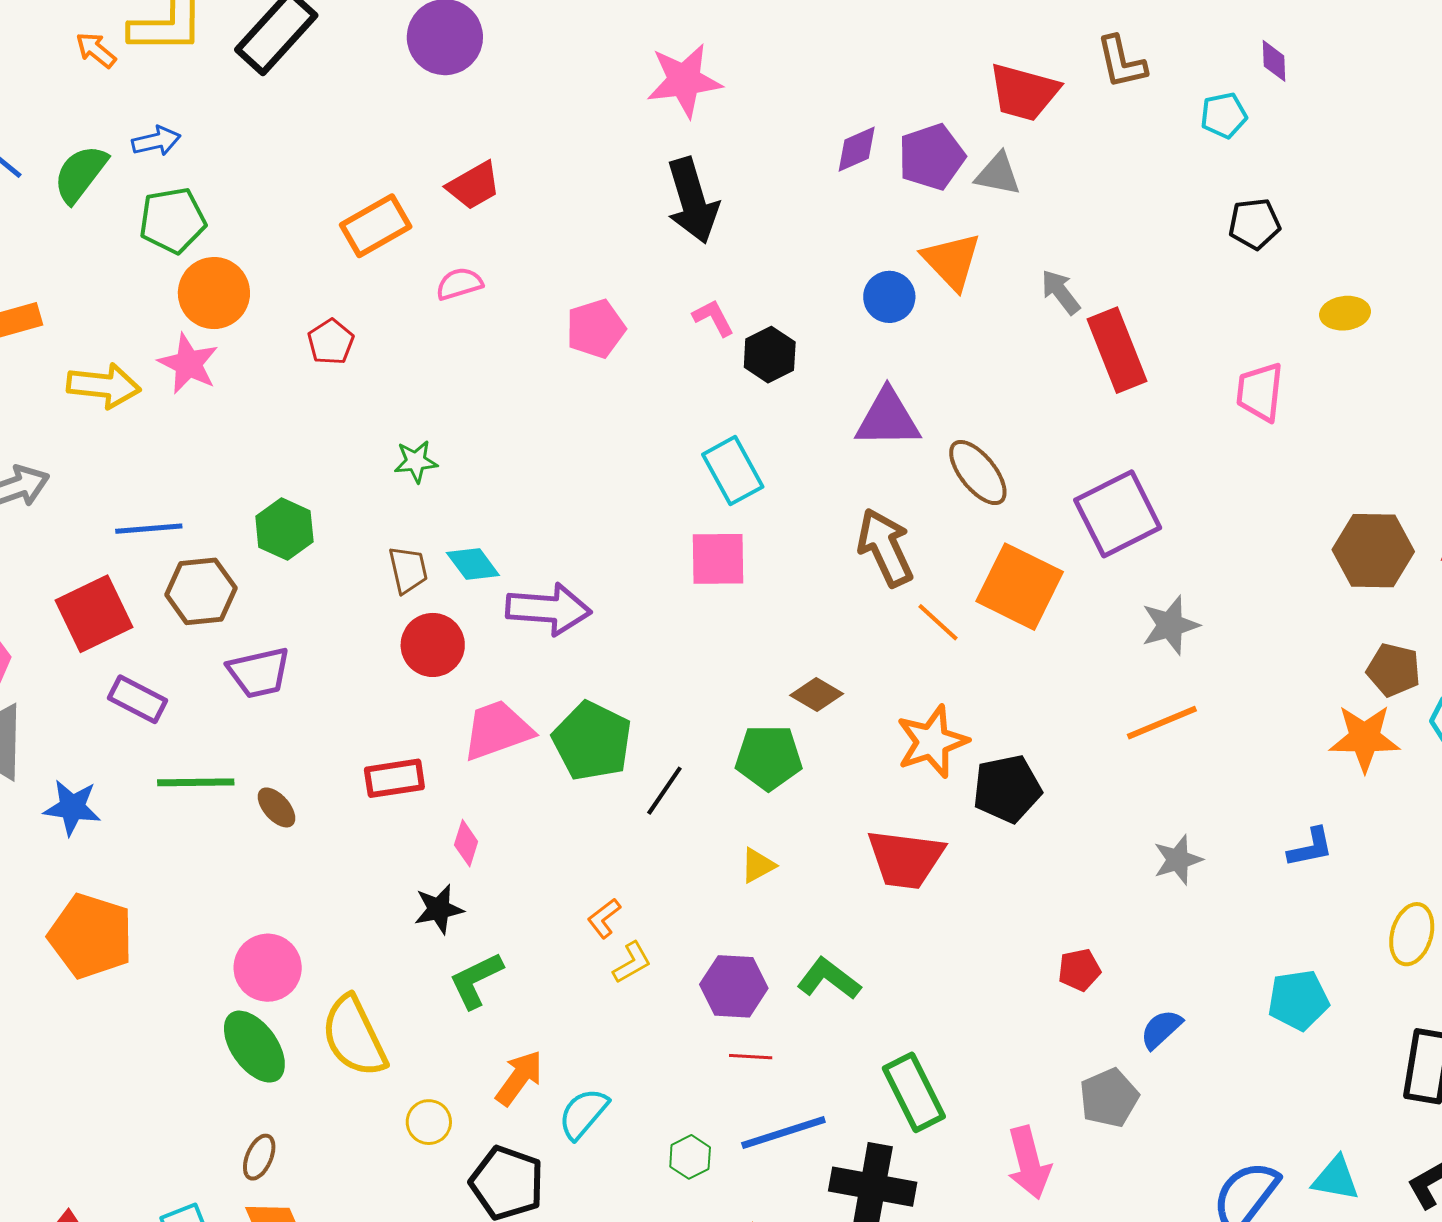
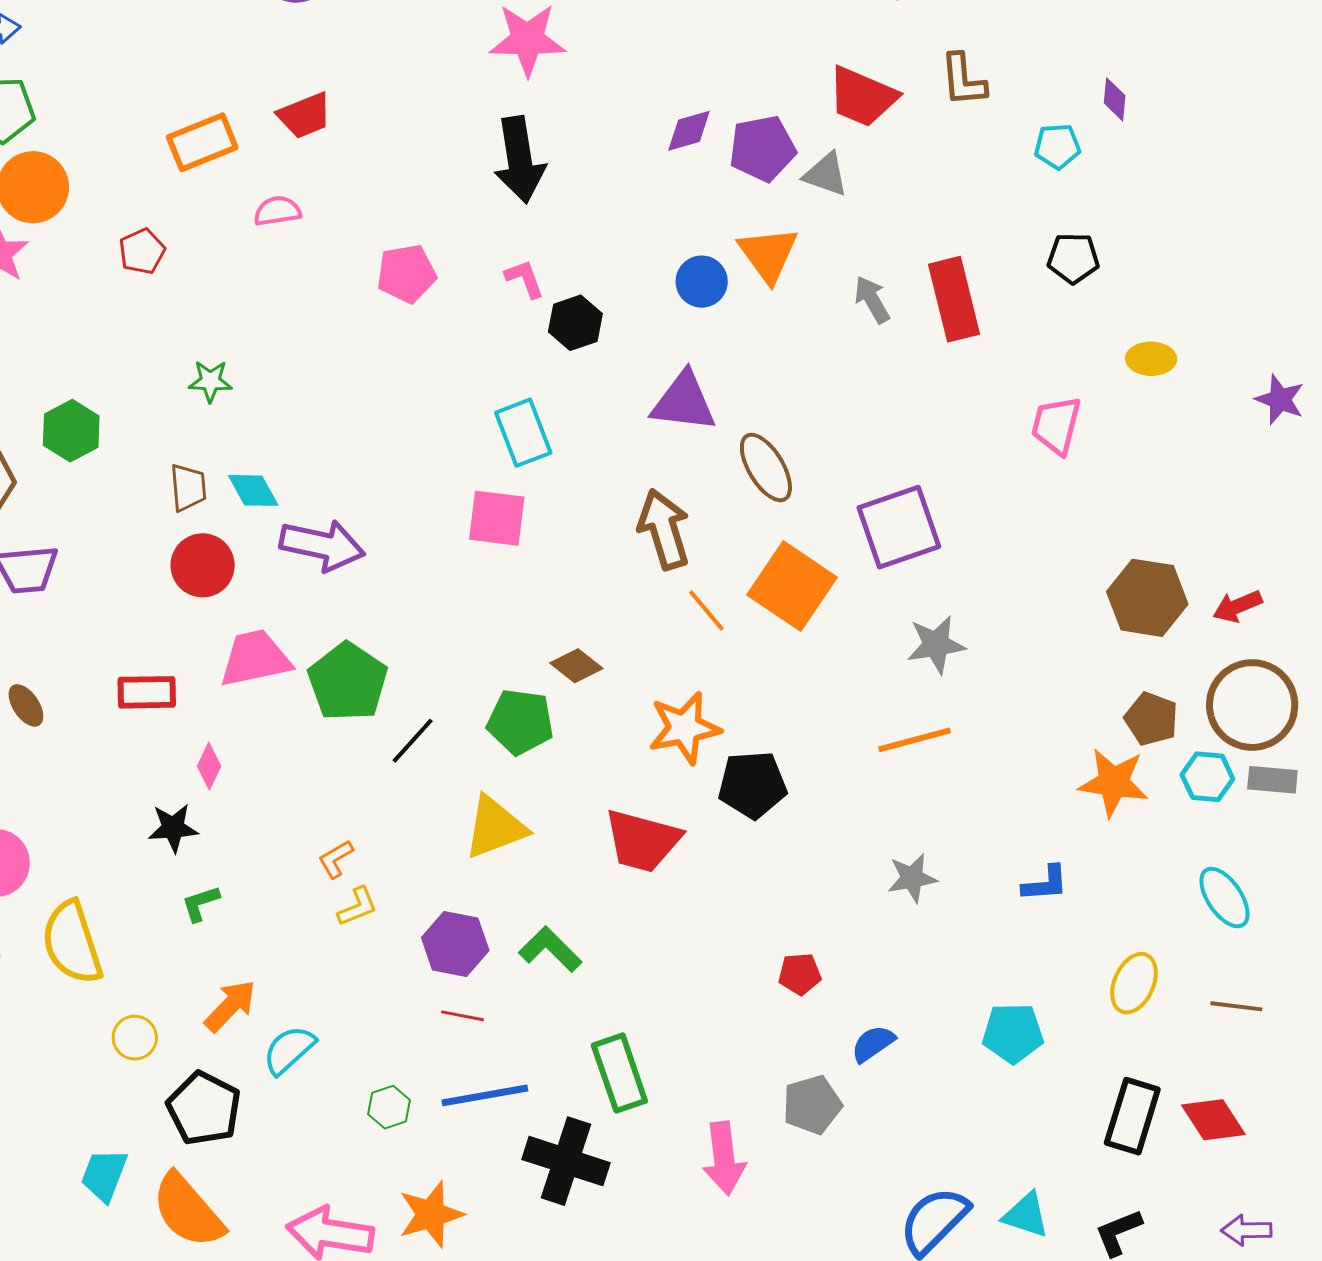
red rectangle: (1117, 350) -> (954, 299), moved
yellow triangle: (758, 865) -> (495, 827), size x1.8
green L-shape: (476, 980) -> (200, 903), size x0.7

